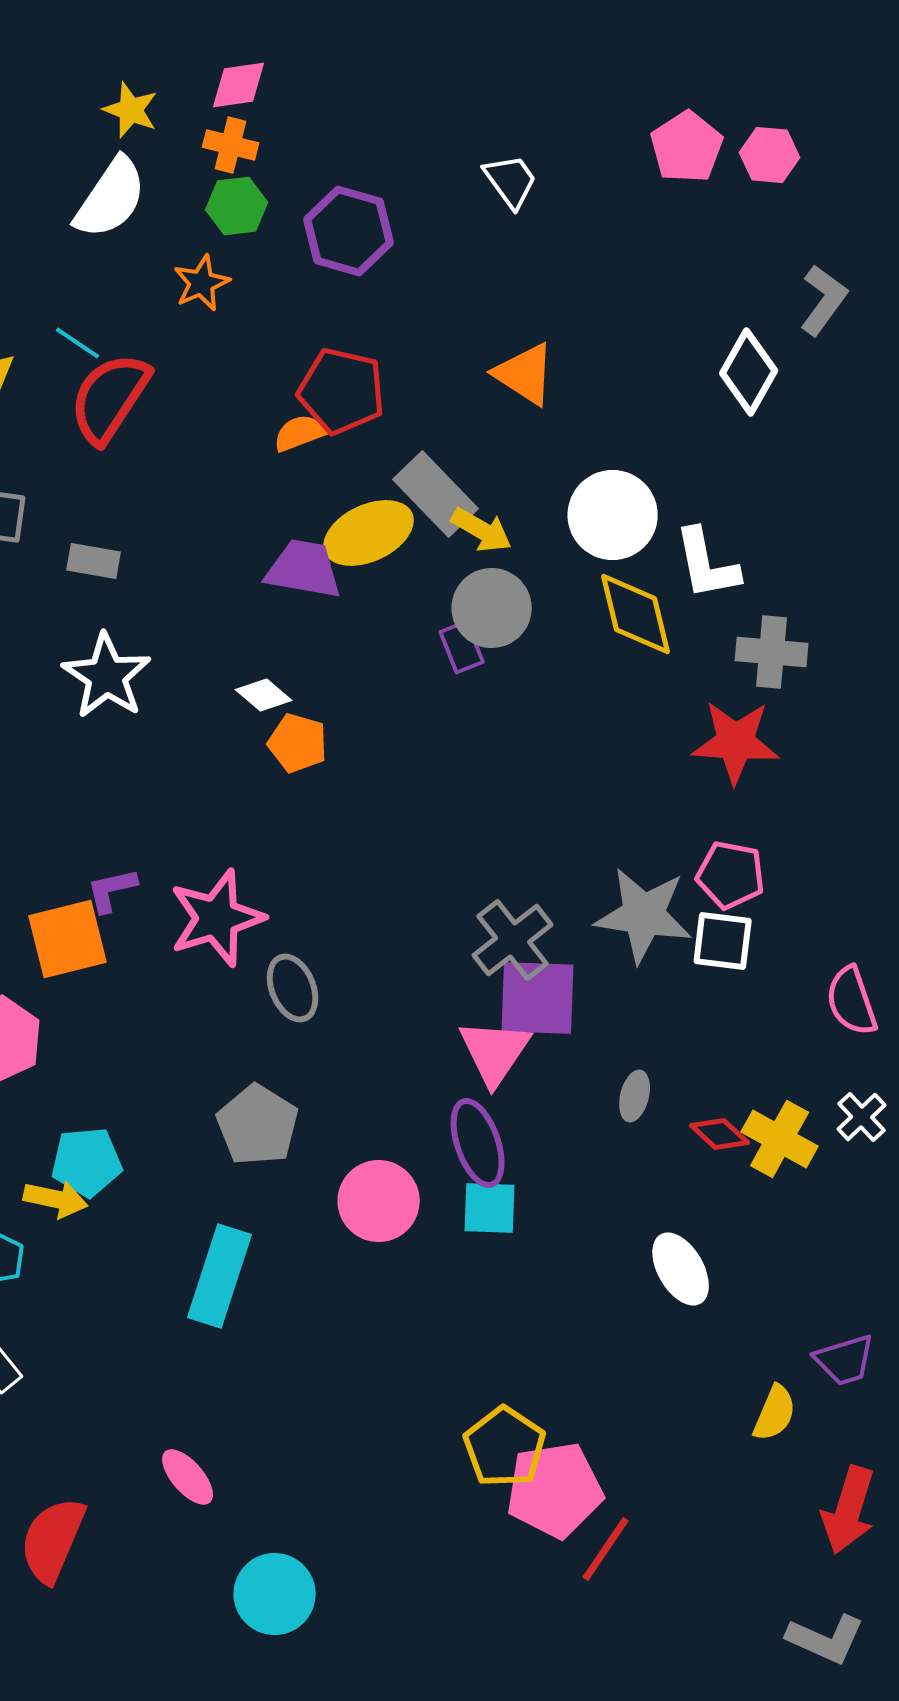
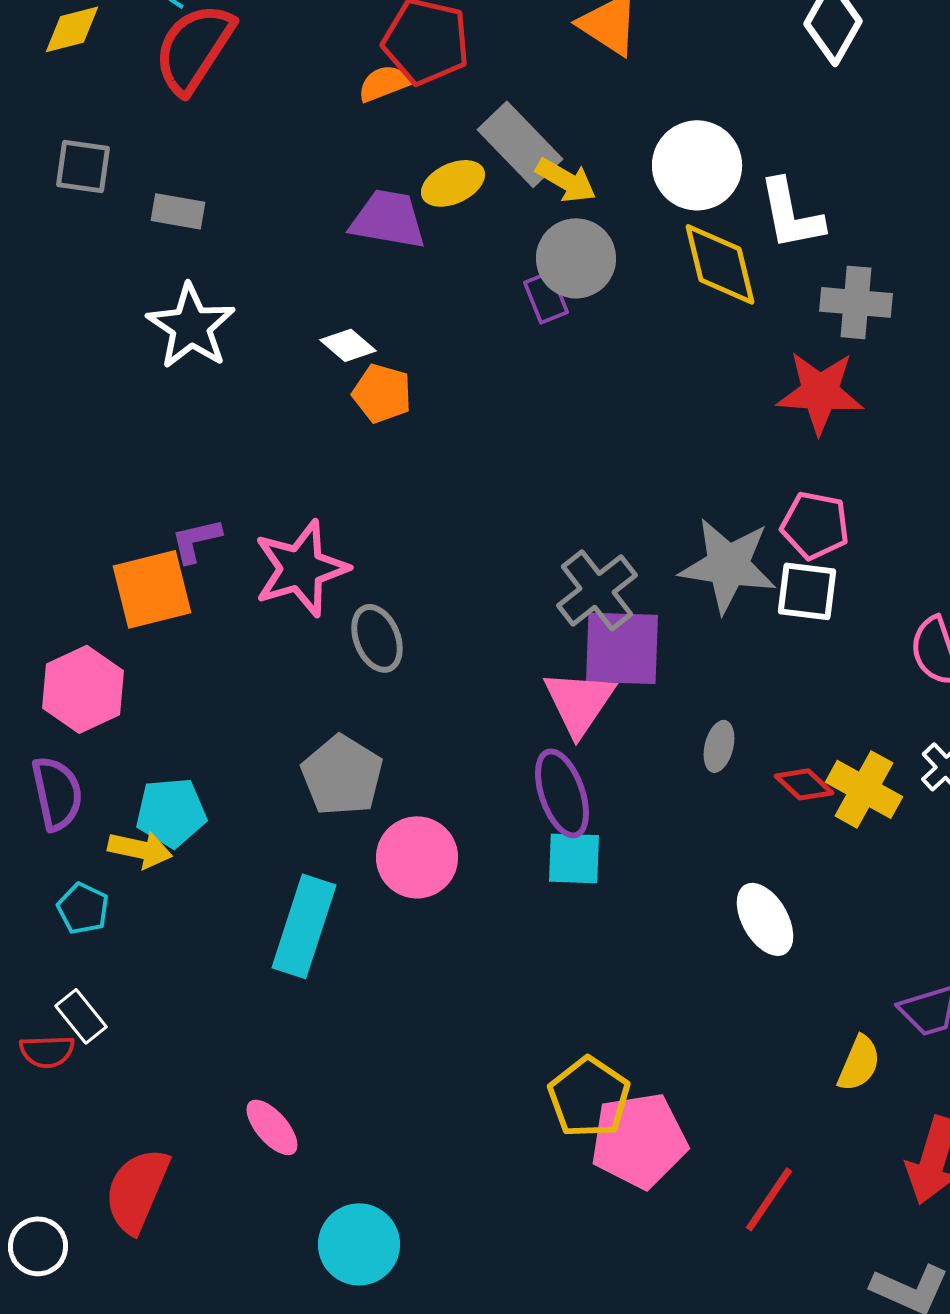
yellow ellipse: (369, 533) -> (453, 183), size x0.7
pink circle: (379, 1201) -> (417, 857), moved
red line: (606, 1549) -> (769, 1199), moved

